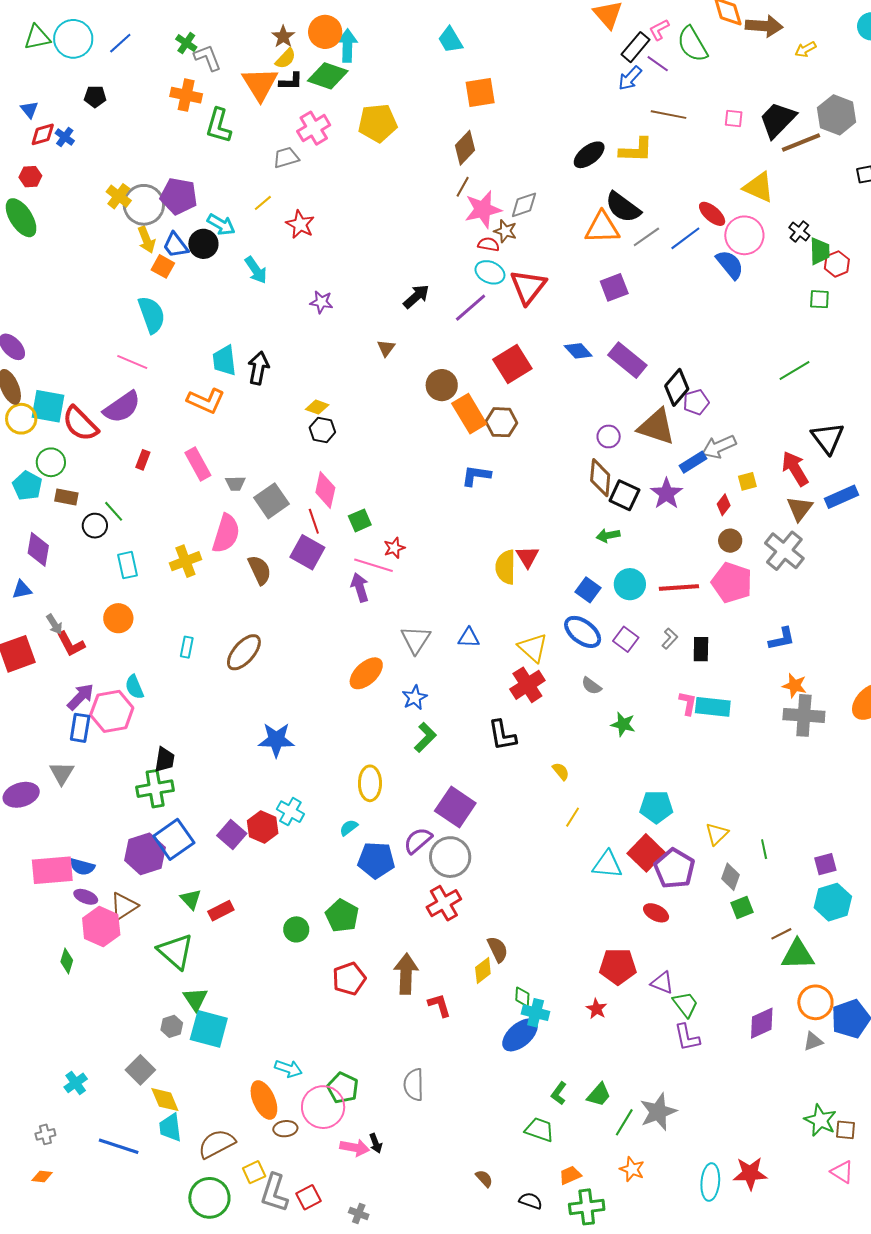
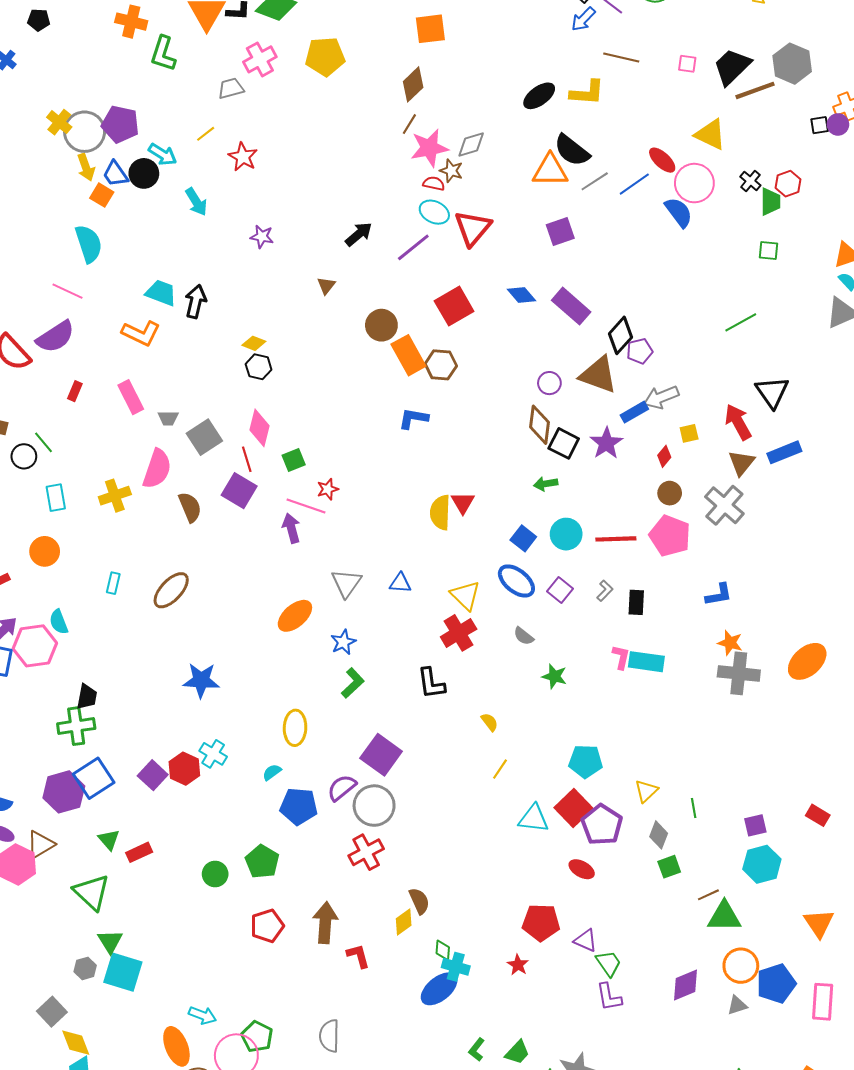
red hexagon: (837, 264) -> (788, 184), moved
cyan trapezoid: (224, 361) -> (161, 293), turned 116

